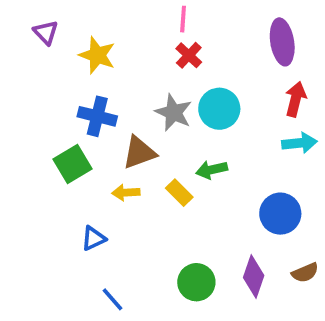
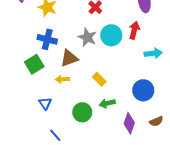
red arrow: (296, 99) -> (134, 30), moved
green arrow: (212, 170) -> (107, 103), moved
yellow rectangle: (179, 193) -> (99, 79), moved
blue triangle: (93, 238) -> (45, 103), turned -40
green circle: (196, 282) -> (82, 112), moved

